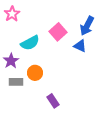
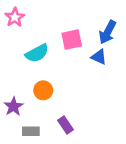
pink square: (58, 32) -> (72, 40), turned 30
purple star: (11, 61) -> (13, 106), moved
gray rectangle: (16, 82) -> (31, 131), moved

